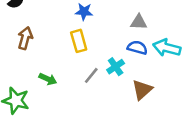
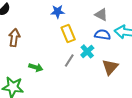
gray triangle: (139, 22) -> (101, 15), turned 32
yellow rectangle: (79, 41) -> (68, 33), moved

